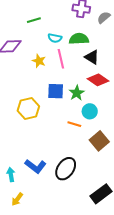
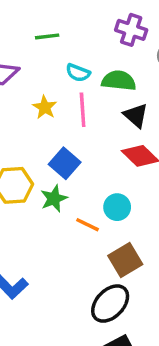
blue square: (56, 91) -> (65, 163), turned 30
green star: (77, 93) -> (54, 199), moved
black ellipse: (66, 169) -> (110, 304), moved

